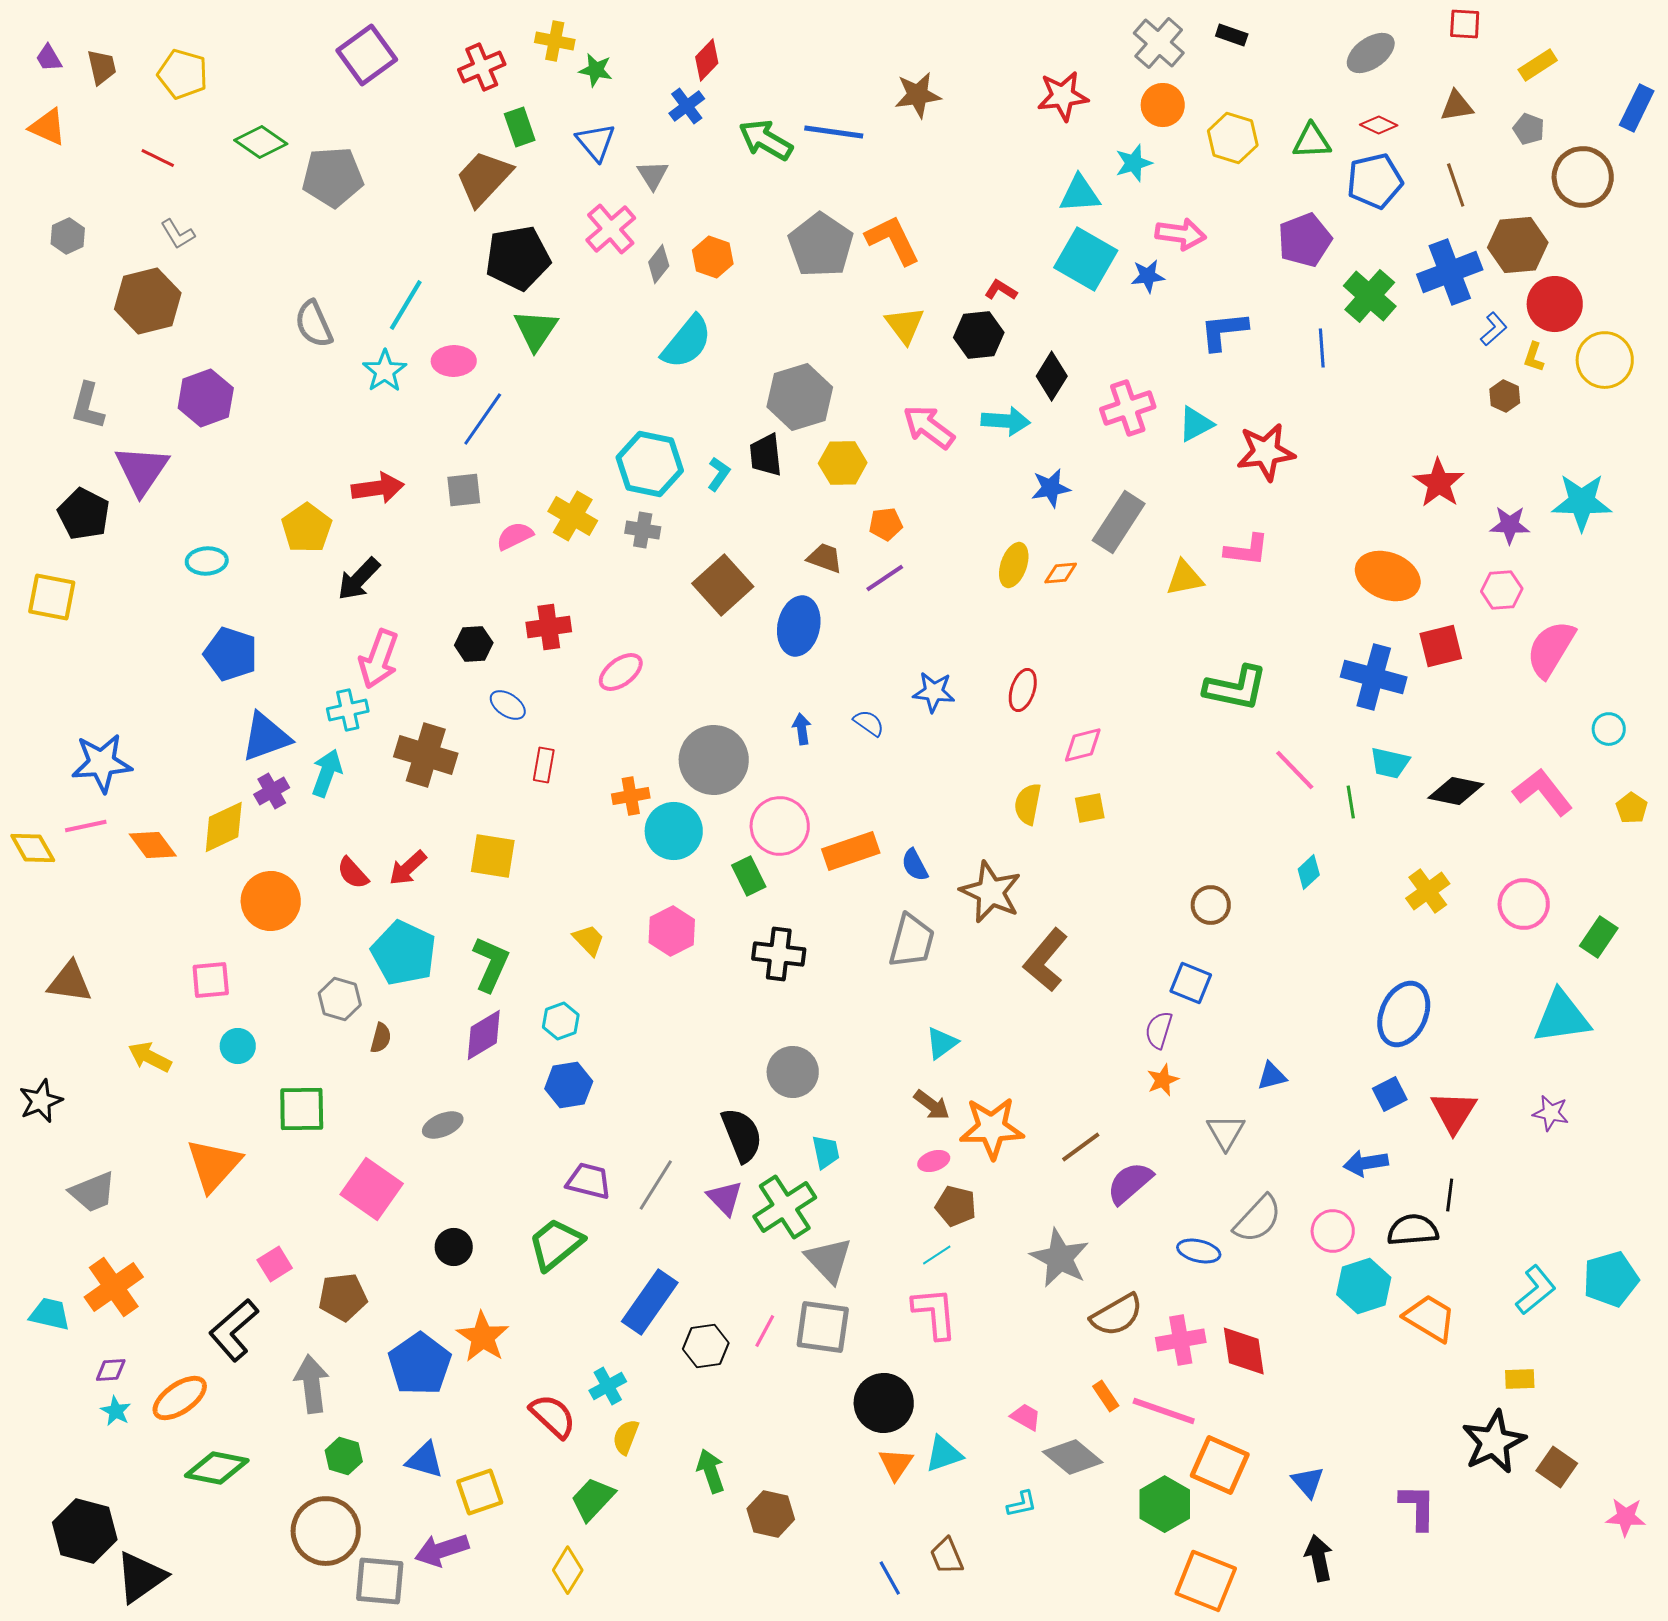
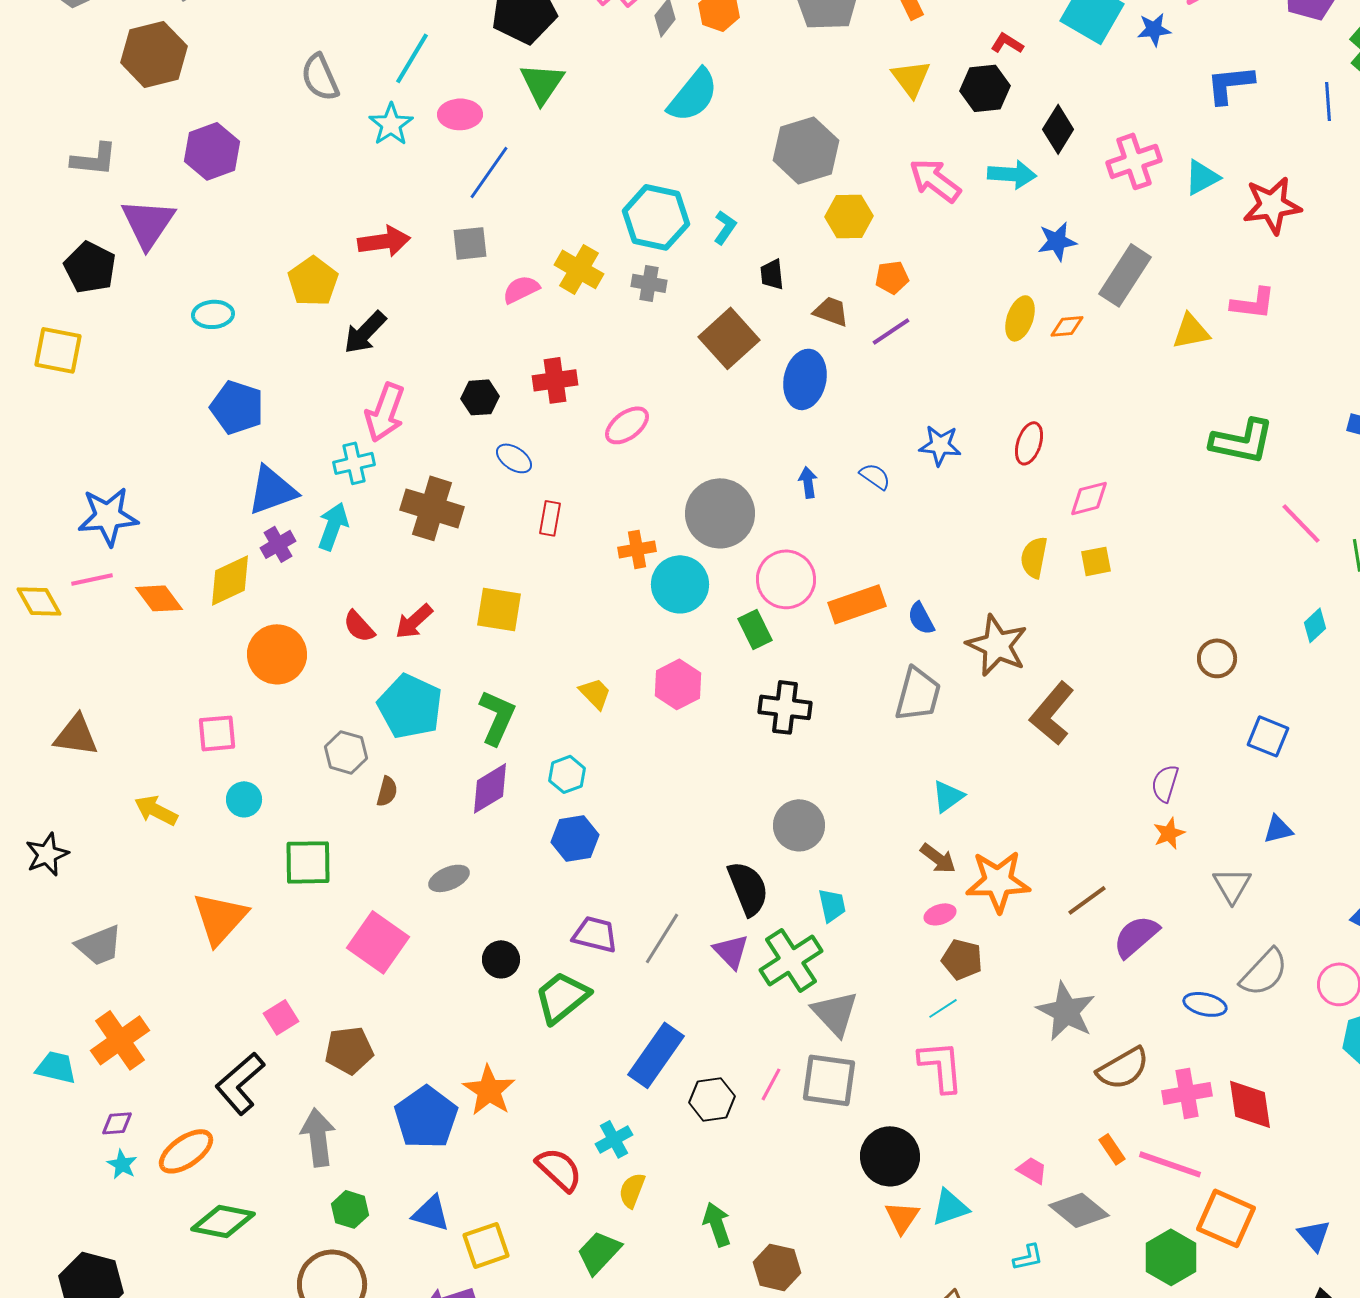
gray L-shape: (88, 406) -> (94, 159), turned -99
black trapezoid: (766, 455) -> (772, 274), moved, size x0.7
blue square: (1191, 983) -> (1268, 736), moved
black circle: (454, 1247) -> (501, 959), moved

